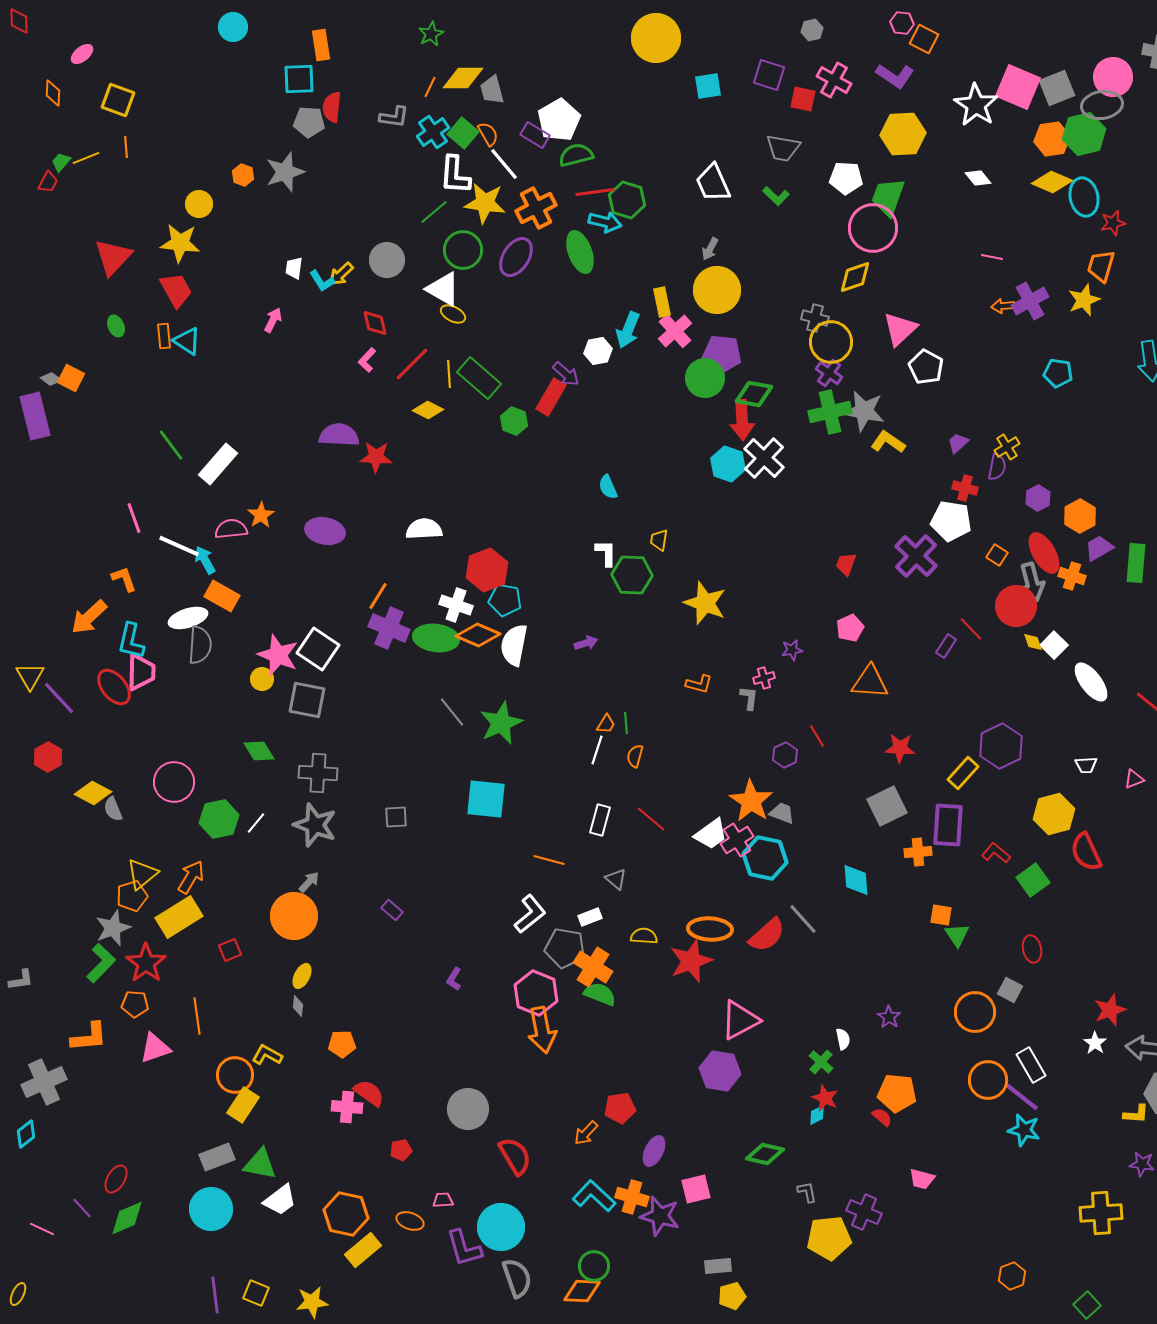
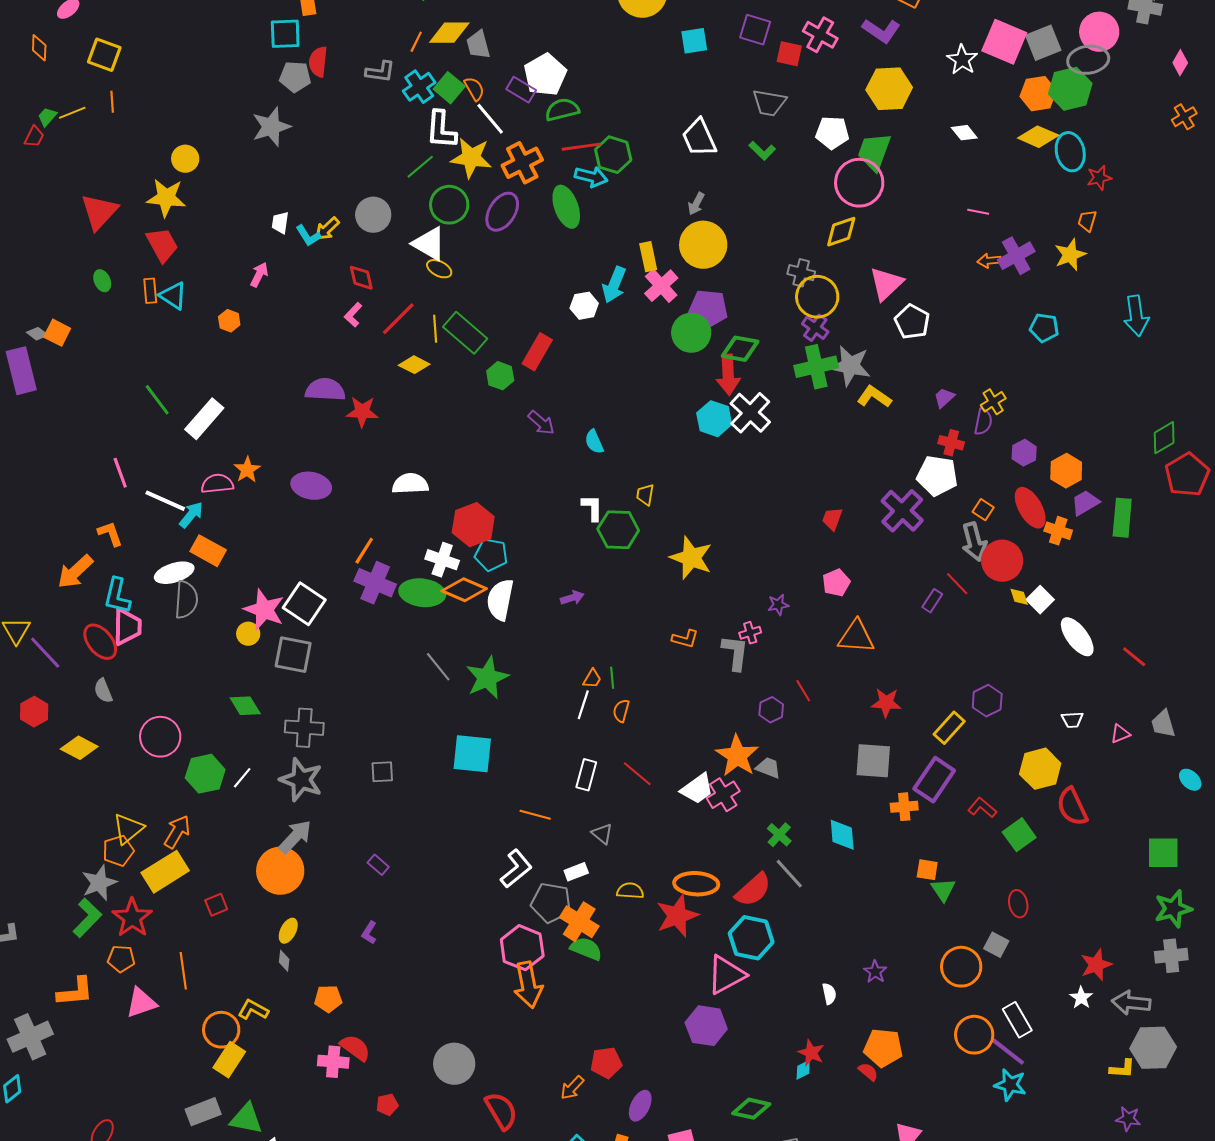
white star: (976, 105) -> (962, 60), size x0.7
orange hexagon: (243, 175) -> (229, 321), moved
orange trapezoid: (1101, 266) -> (1087, 221), size x0.7
purple arrow: (566, 374) -> (541, 423), moved
cyan arrow: (205, 560) -> (191, 515), turned 68
gray arrow: (1032, 582) -> (974, 542), moved
gray L-shape: (749, 698) -> (735, 653), size x1.5
purple hexagon: (1001, 746) -> (987, 701), size x0.7
gray square: (887, 806) -> (873, 761), turned 30
gray semicircle: (113, 809) -> (103, 691), moved
purple rectangle: (948, 825) -> (934, 780), turned 30
cyan hexagon: (765, 858) -> (751, 938), moved
gray arrow: (309, 882) -> (295, 837), size x1.6
purple L-shape: (454, 979) -> (369, 933), moved
green cross: (821, 1062) -> (779, 835), moved

